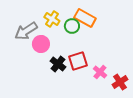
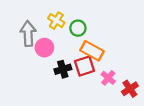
orange rectangle: (85, 18) -> (92, 51), moved
gray arrow: (26, 31) -> (28, 34), turned 120
black cross: (58, 64) -> (63, 69), turned 35

